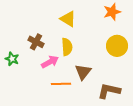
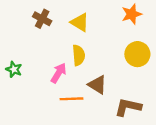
brown cross: (36, 42) -> (42, 19), moved
pink arrow: (50, 62) -> (59, 73), turned -30
brown triangle: (83, 72) -> (97, 85), turned -36

